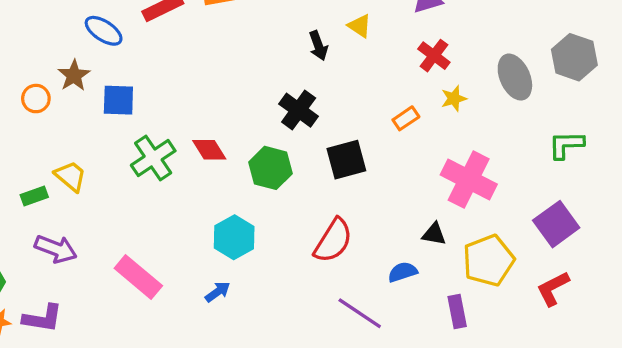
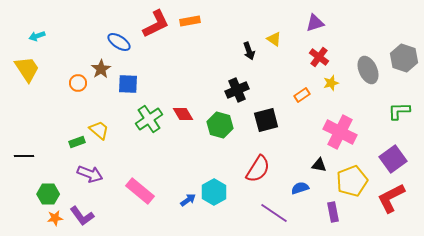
black cross: (299, 110) -> (237, 90), turned 30
cyan hexagon: (234, 237) -> (214, 192), moved
red L-shape: (553, 288) -> (391, 198), size x1.4
purple L-shape: (42, 318) -> (82, 216), turned 45

